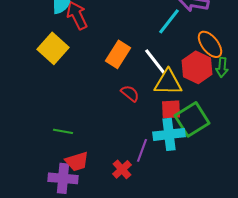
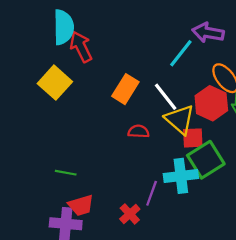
yellow triangle: (168, 82) -> (180, 119), turned 40
red semicircle: (130, 93) -> (138, 131), turned -36
red square: (171, 109) -> (193, 138), moved

